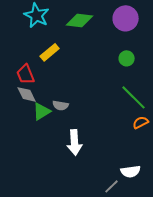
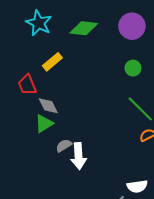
gray diamond: (27, 94) -> (48, 106), moved
gray semicircle: (61, 105) -> (64, 146), moved, turned 140

